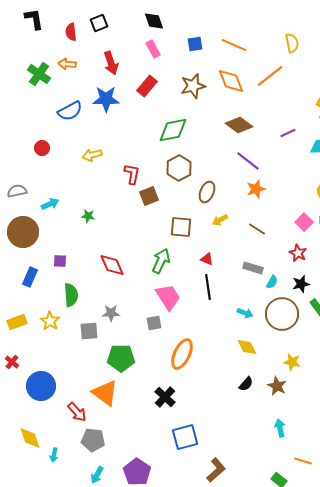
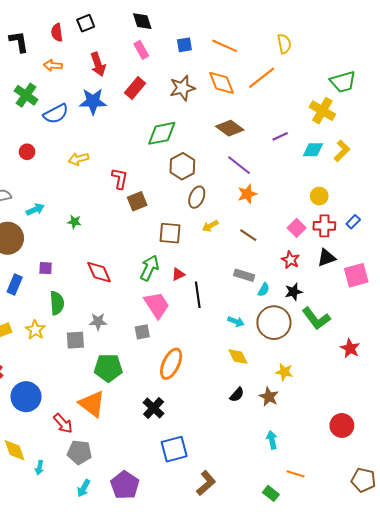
black L-shape: (34, 19) -> (19, 42), moved
green cross: (39, 74) -> (26, 95), moved
brown hexagon: (179, 168) -> (182, 166), moved
red triangle: (207, 259) -> (178, 274), moved, turned -48

